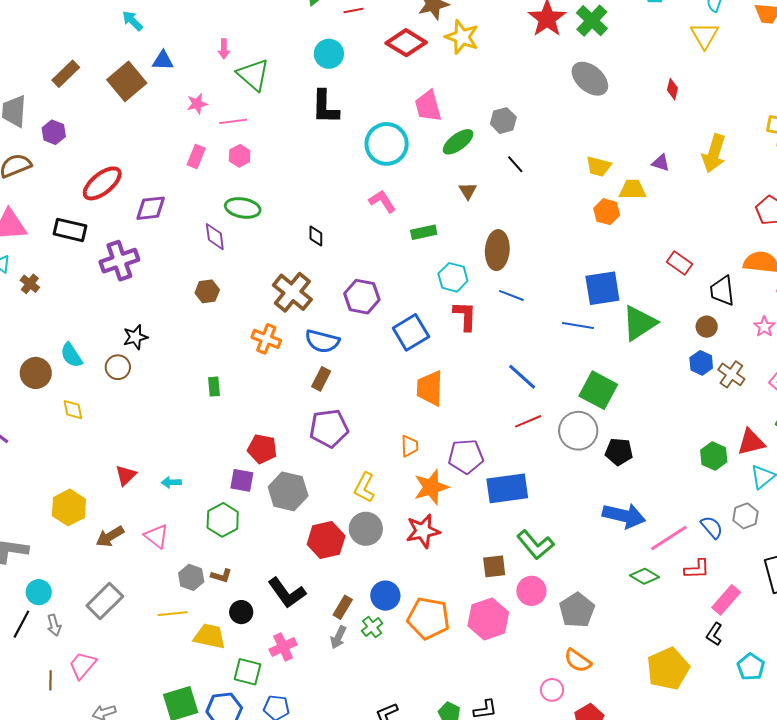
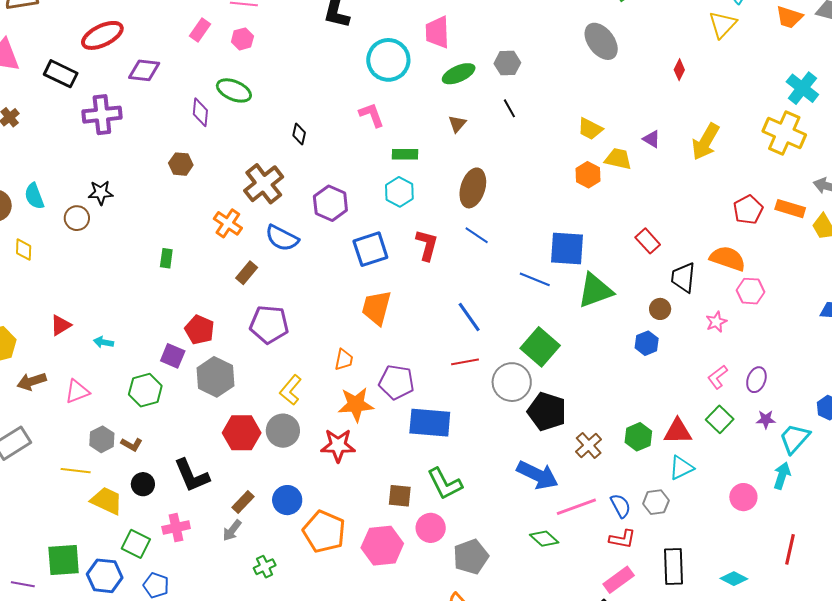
cyan hexagon: (453, 277) -> (399, 192), moved
brown cross: (731, 374) -> (589, 445), moved
brown rectangle: (321, 379) -> (247, 273), moved
black pentagon: (619, 452) -> (547, 412), size x1.4
pink triangle: (156, 536) -> (77, 392), turned 48
red L-shape: (697, 569) -> (622, 539), moved
green cross: (372, 627) -> (265, 567), moved

